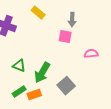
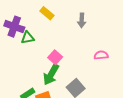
pink square: (65, 37) -> (55, 57), moved, turned 32
green triangle: (19, 66) -> (28, 38), moved, turned -32

